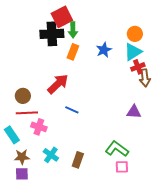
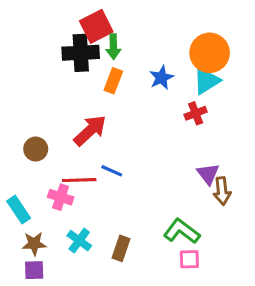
orange circle: (135, 34) -> (210, 53), size x1.6
red cross: (138, 67) -> (196, 113), moved
brown arrow: (145, 78) -> (222, 191), moved
purple triangle: (134, 112) -> (208, 174), turned 49
red line: (27, 113) -> (79, 180), moved

